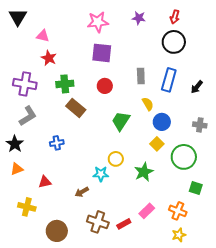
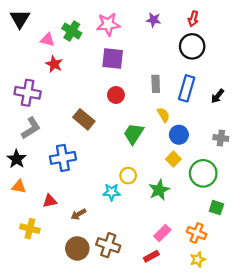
green cross: (65, 84) -> (72, 31), moved, turned 36
blue cross: (57, 143) -> (63, 158), size x1.6
orange triangle: (17, 169) -> (19, 187), turned 32
brown arrow: (82, 192) -> (78, 214), moved
red rectangle: (124, 224) -> (151, 256), moved
brown circle: (57, 231) -> (77, 248), moved

